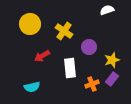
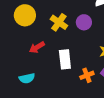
purple circle: (89, 47) -> (84, 22), moved

